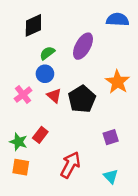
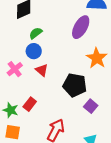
purple ellipse: (83, 46) -> (81, 27), moved
black pentagon: (82, 99) -> (75, 85), moved, turned -30
purple square: (111, 137) -> (91, 106), turned -32

